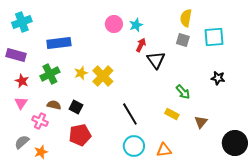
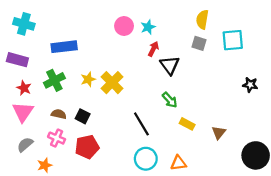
cyan cross: (22, 22) -> (24, 24), turned 36
black star: (218, 78) -> (250, 85), moved
green arrow: (183, 92) -> (170, 100), moved
pink triangle: (21, 103) -> (23, 112), size x1.5
pink cross: (40, 121) -> (57, 138), moved
gray semicircle: (22, 142) -> (25, 145), moved

